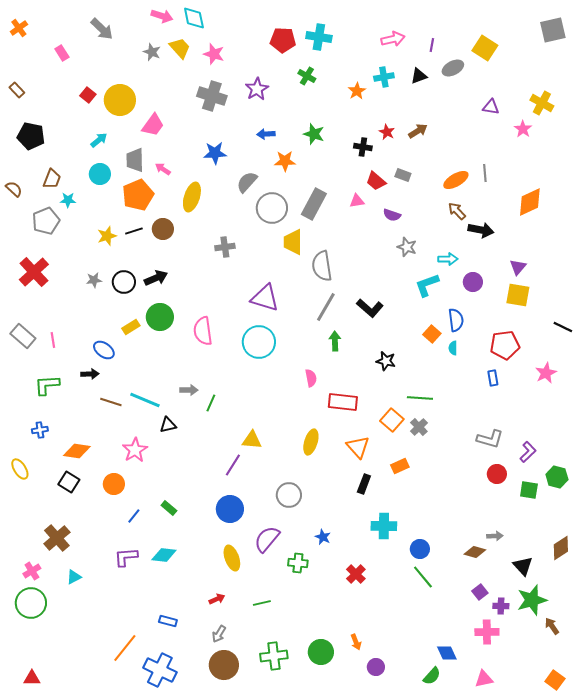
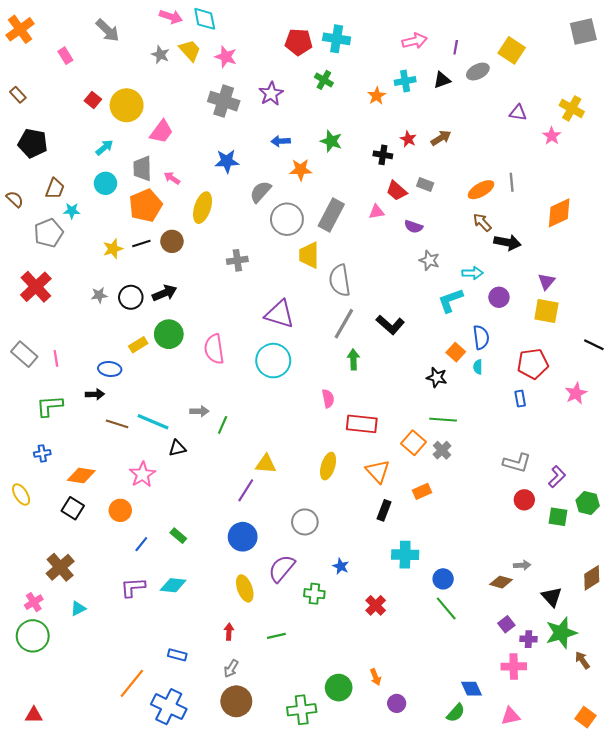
orange cross: (19, 28) -> (20, 29), size x1.5
blue ellipse: (104, 350) -> (110, 369), turned -30
black star: (386, 361) -> (437, 377), moved
red arrow: (217, 599) -> (229, 632), turned -63
green cross: (274, 656) -> (302, 710), moved

